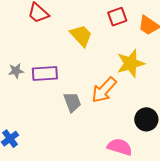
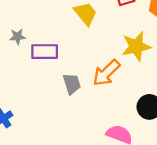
gray star: (16, 71) -> (17, 37), moved

